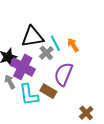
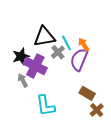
purple semicircle: (63, 74) -> (79, 60), moved
brown rectangle: (48, 91) -> (87, 93), moved
cyan L-shape: (29, 95) -> (46, 106), moved

